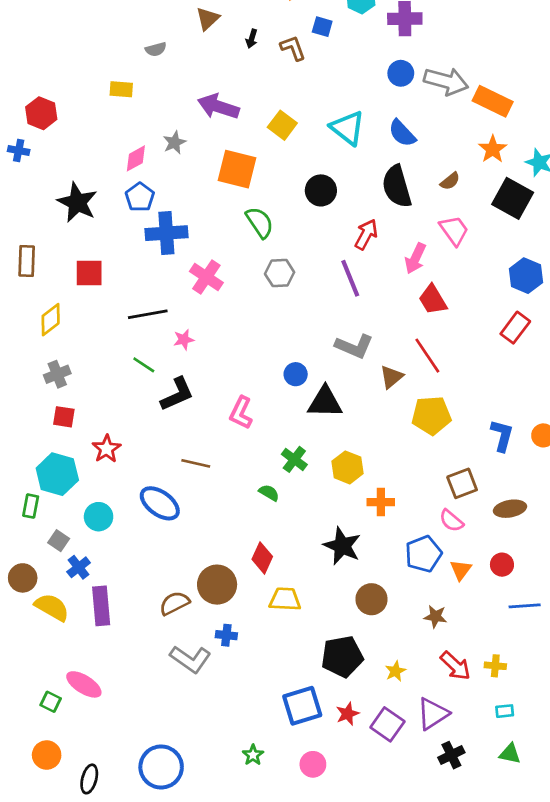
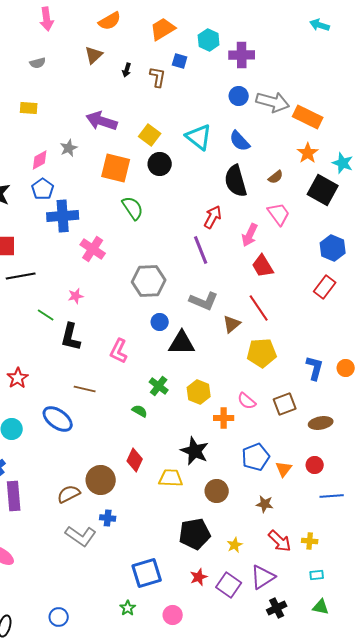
brown L-shape: (293, 48) -> (158, 77), turned 30
gray semicircle: (156, 49) -> (38, 63), moved
black circle: (321, 190) -> (160, 164), moved
gray hexagon: (280, 273) -> (149, 281), moved, size x1.5
black line: (148, 314) -> (21, 276), moved
black L-shape: (177, 394) -> (71, 337), turned 128
pink semicircle: (451, 521) -> (247, 401), moved
yellow trapezoid: (285, 599) -> (171, 478), moved
blue square: (302, 706) -> (147, 573), moved
blue circle: (161, 767) -> (59, 617), size x0.6

